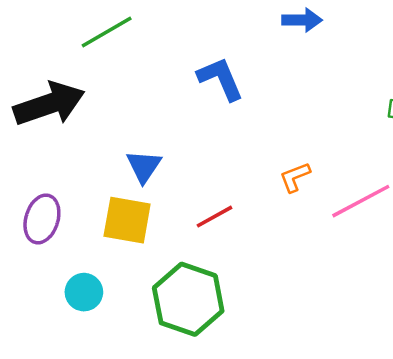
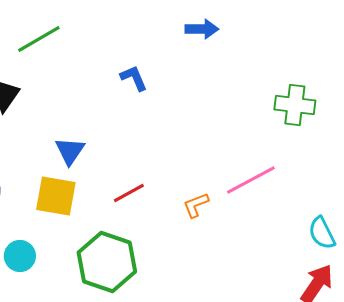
blue L-shape: (221, 79) -> (134, 78), size x0.7
orange L-shape: (295, 177) -> (196, 205), moved

